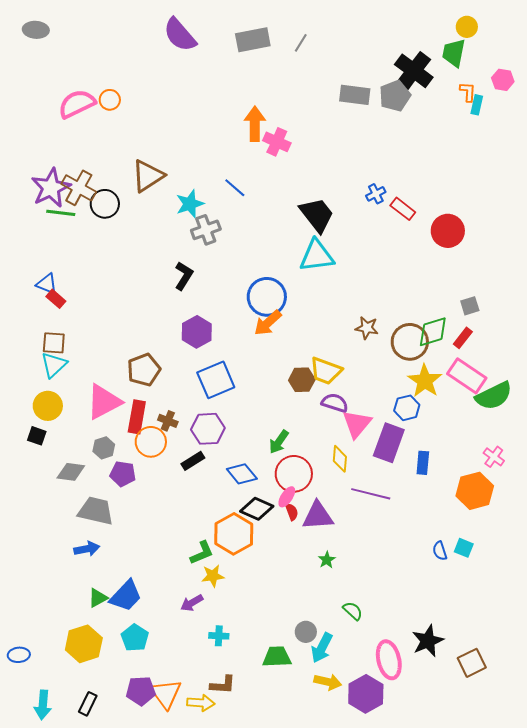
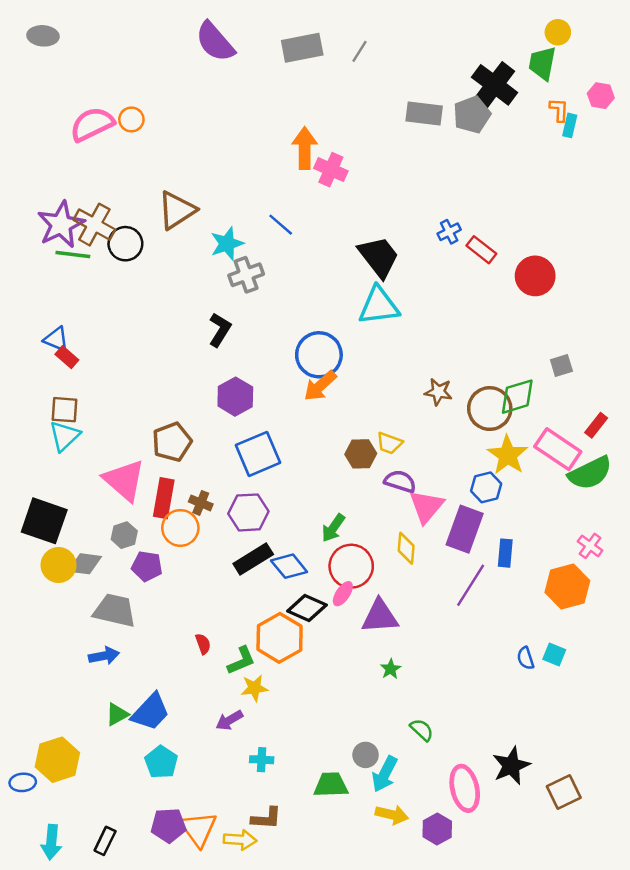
red rectangle: (463, 338) -> (596, 425), moved
yellow trapezoid: (326, 371) -> (389, 443), size x0.7
pink triangle: (104, 402) -> (124, 480), turned -51
yellow circle: (48, 406) -> (59, 565), moved
black square: (37, 436) -> (44, 521), size x2.0
black rectangle: (193, 461) -> (253, 559), moved, size x1.4
purple line: (371, 494) -> (471, 585), moved, turned -72
red semicircle: (292, 512) -> (203, 644), moved
yellow hexagon: (84, 644) -> (57, 760), moved
purple hexagon: (366, 694) -> (437, 829), size x0.7

